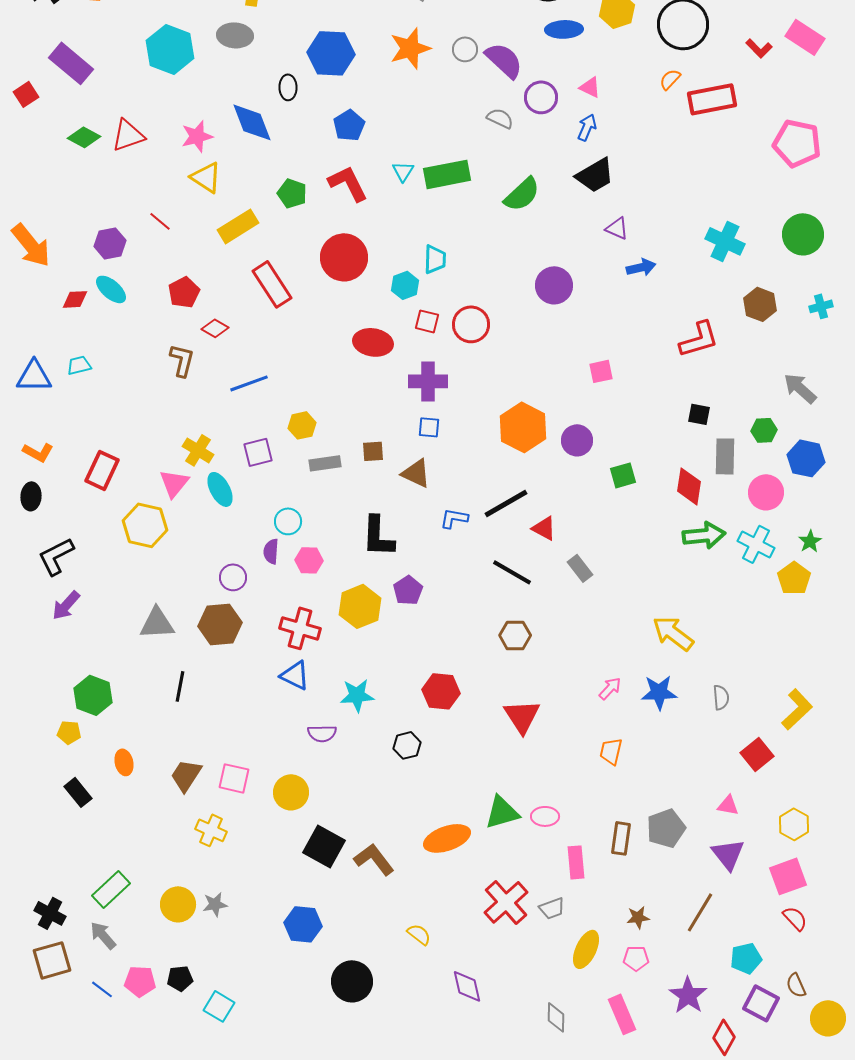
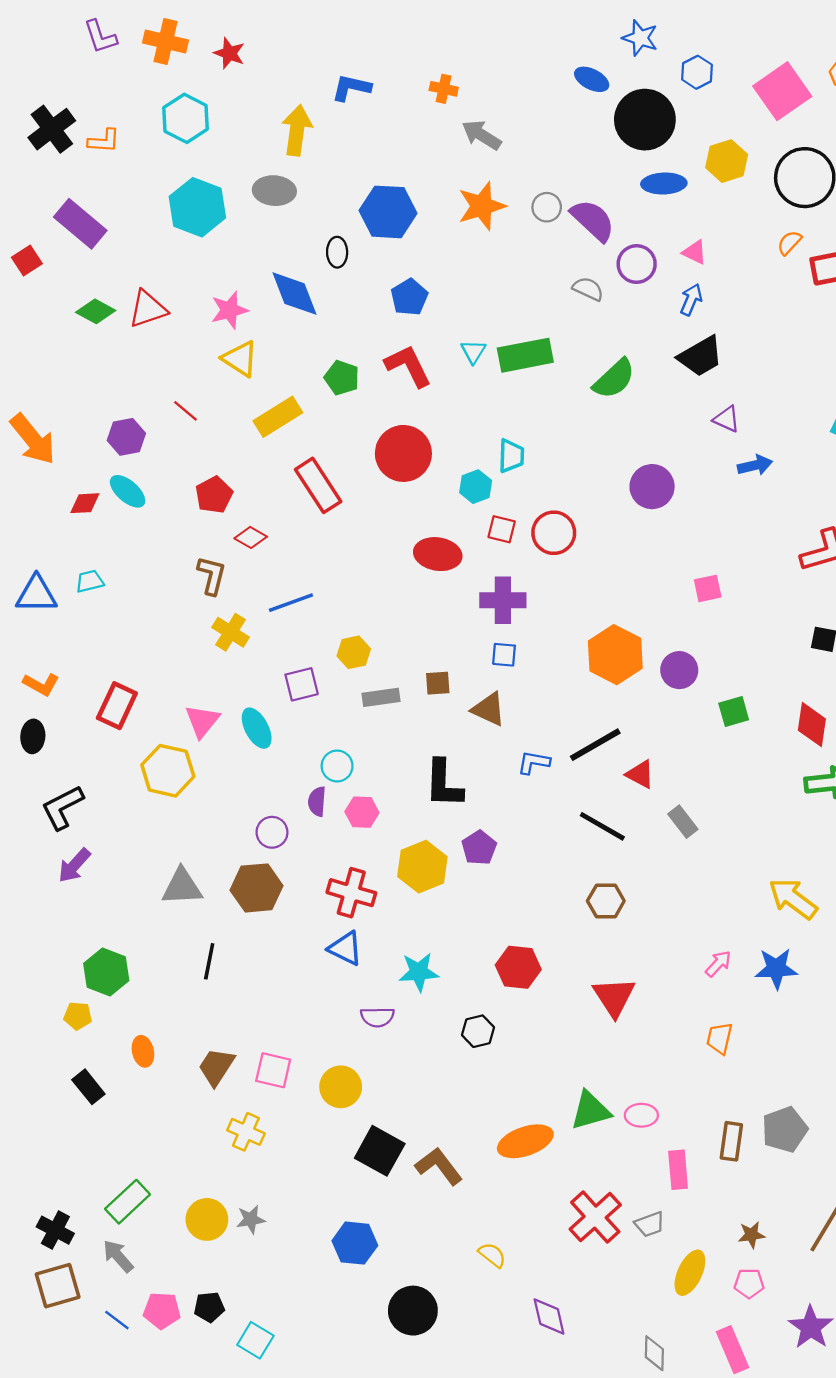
yellow cross: (198, 450) -> (231, 632), moved

